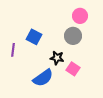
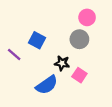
purple line: (13, 50) -> (14, 54), turned -56

